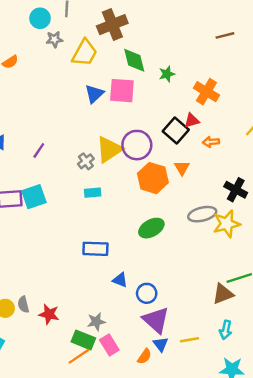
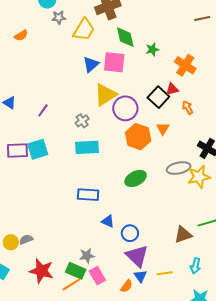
orange arrow: (211, 142) -> (188, 108), turned 64
yellow triangle: (109, 149) -> (105, 95), moved
cyan rectangle: (93, 193) -> (87, 147), size x1.6
brown triangle: (223, 294) -> (183, 235), moved
gray semicircle: (23, 305) -> (26, 240), turned 80
red star: (49, 314) -> (41, 271), moved, size x1.4

